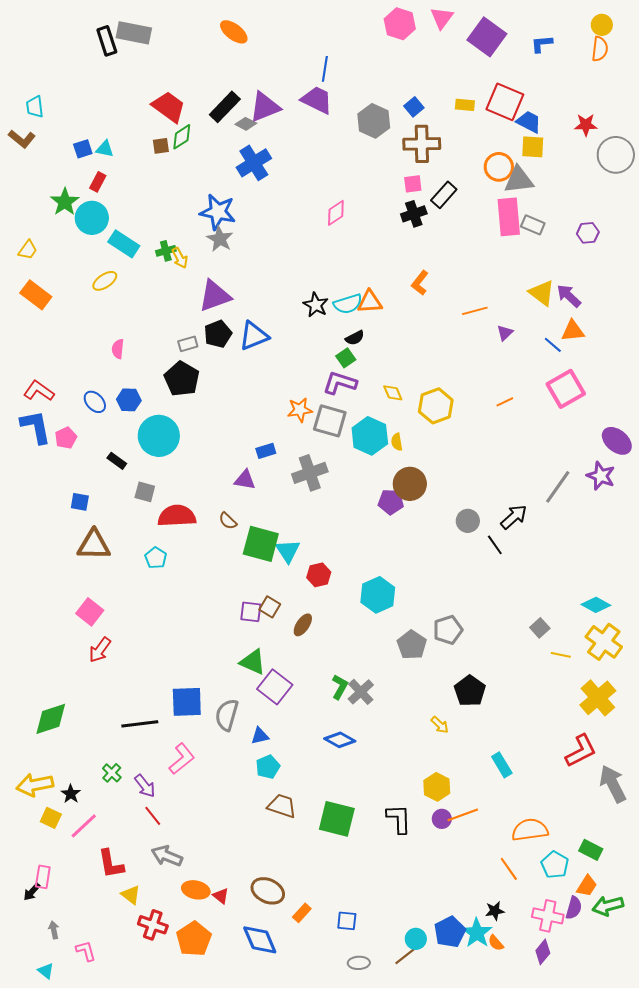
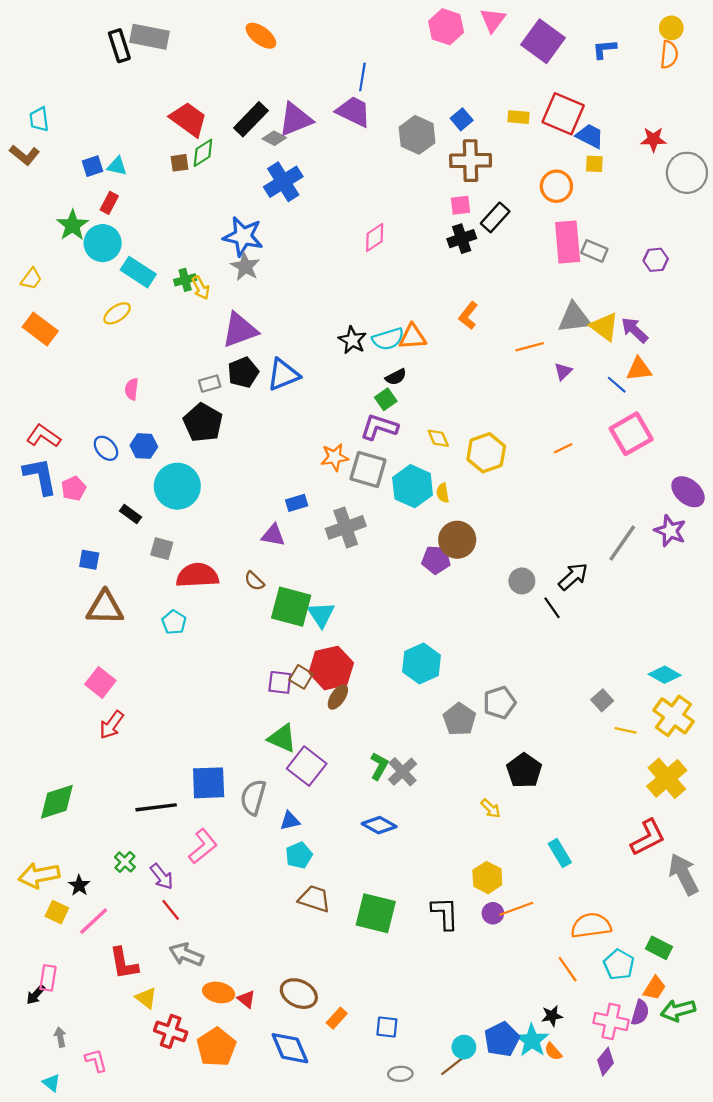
yellow square: (533, 147) -> (594, 164), size x0.7
gray triangle: (519, 180) -> (574, 318), moved
red hexagon: (319, 575) -> (331, 668), moved, size x1.6

